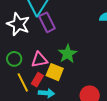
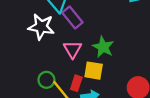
green circle: (14, 59) -> (46, 80), moved
pink triangle: (39, 60) -> (73, 49), moved, turned -36

